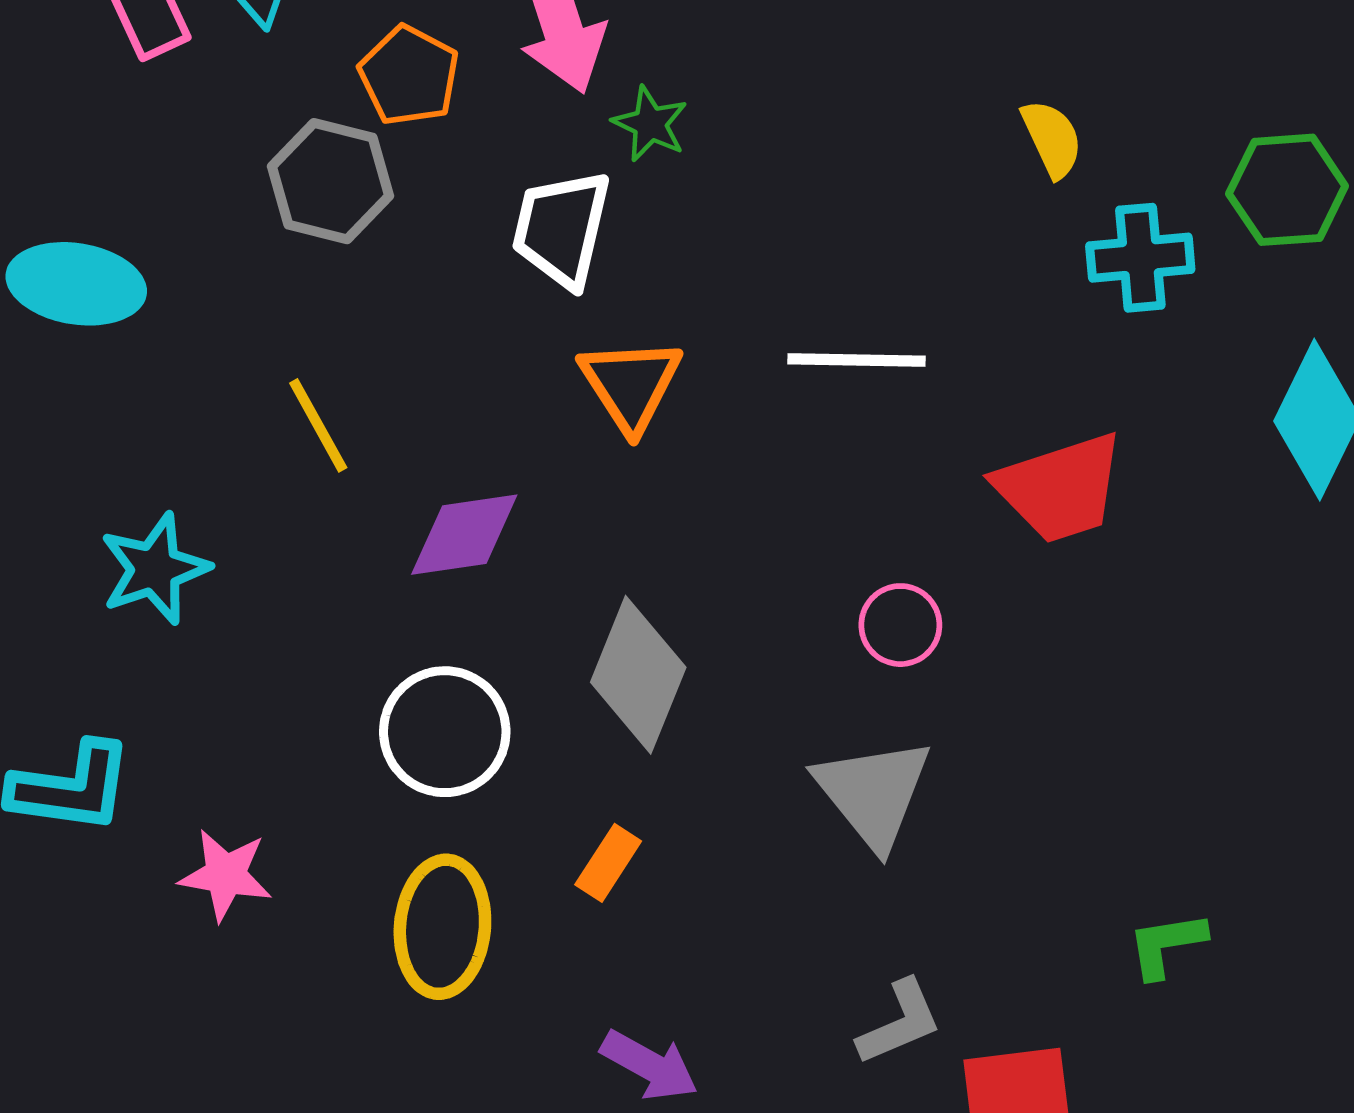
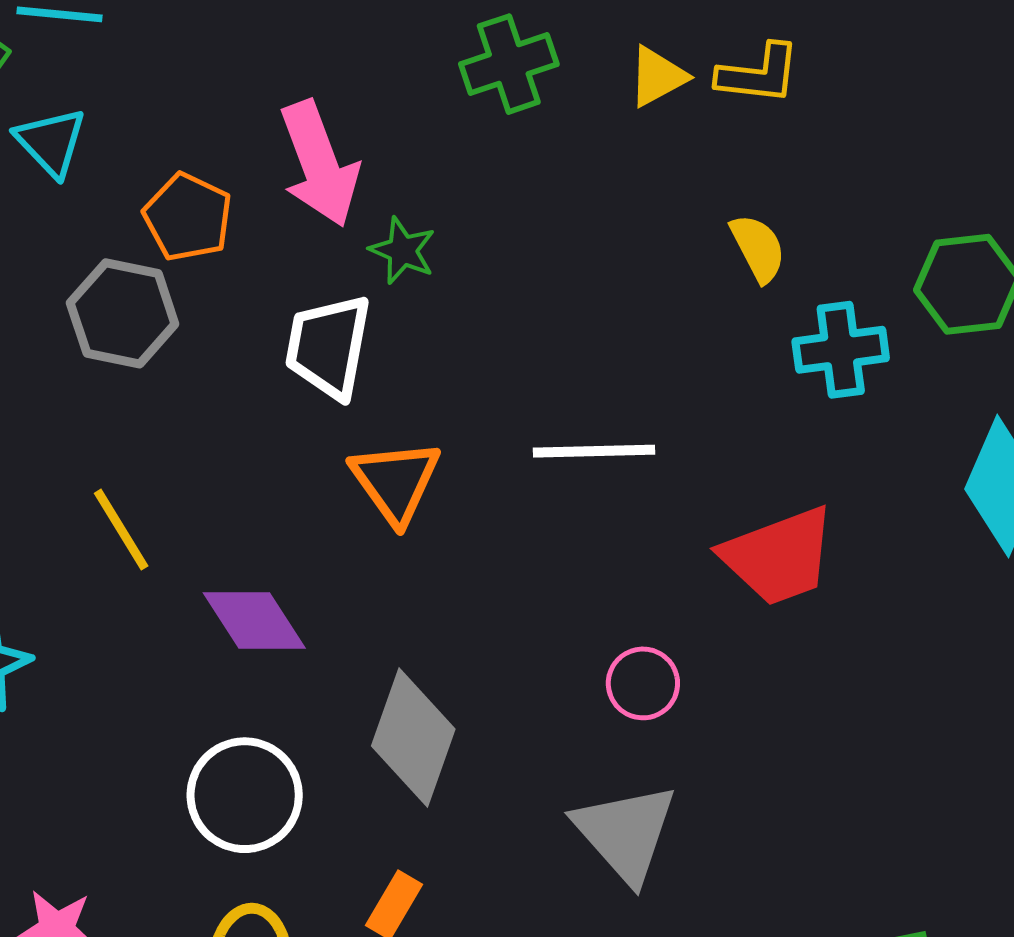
purple diamond: (464, 535) -> (254, 620), turned 68

